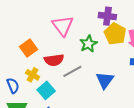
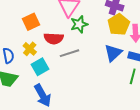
green star: (88, 44) -> (79, 24), moved
blue triangle: (105, 80) -> (113, 53), moved

